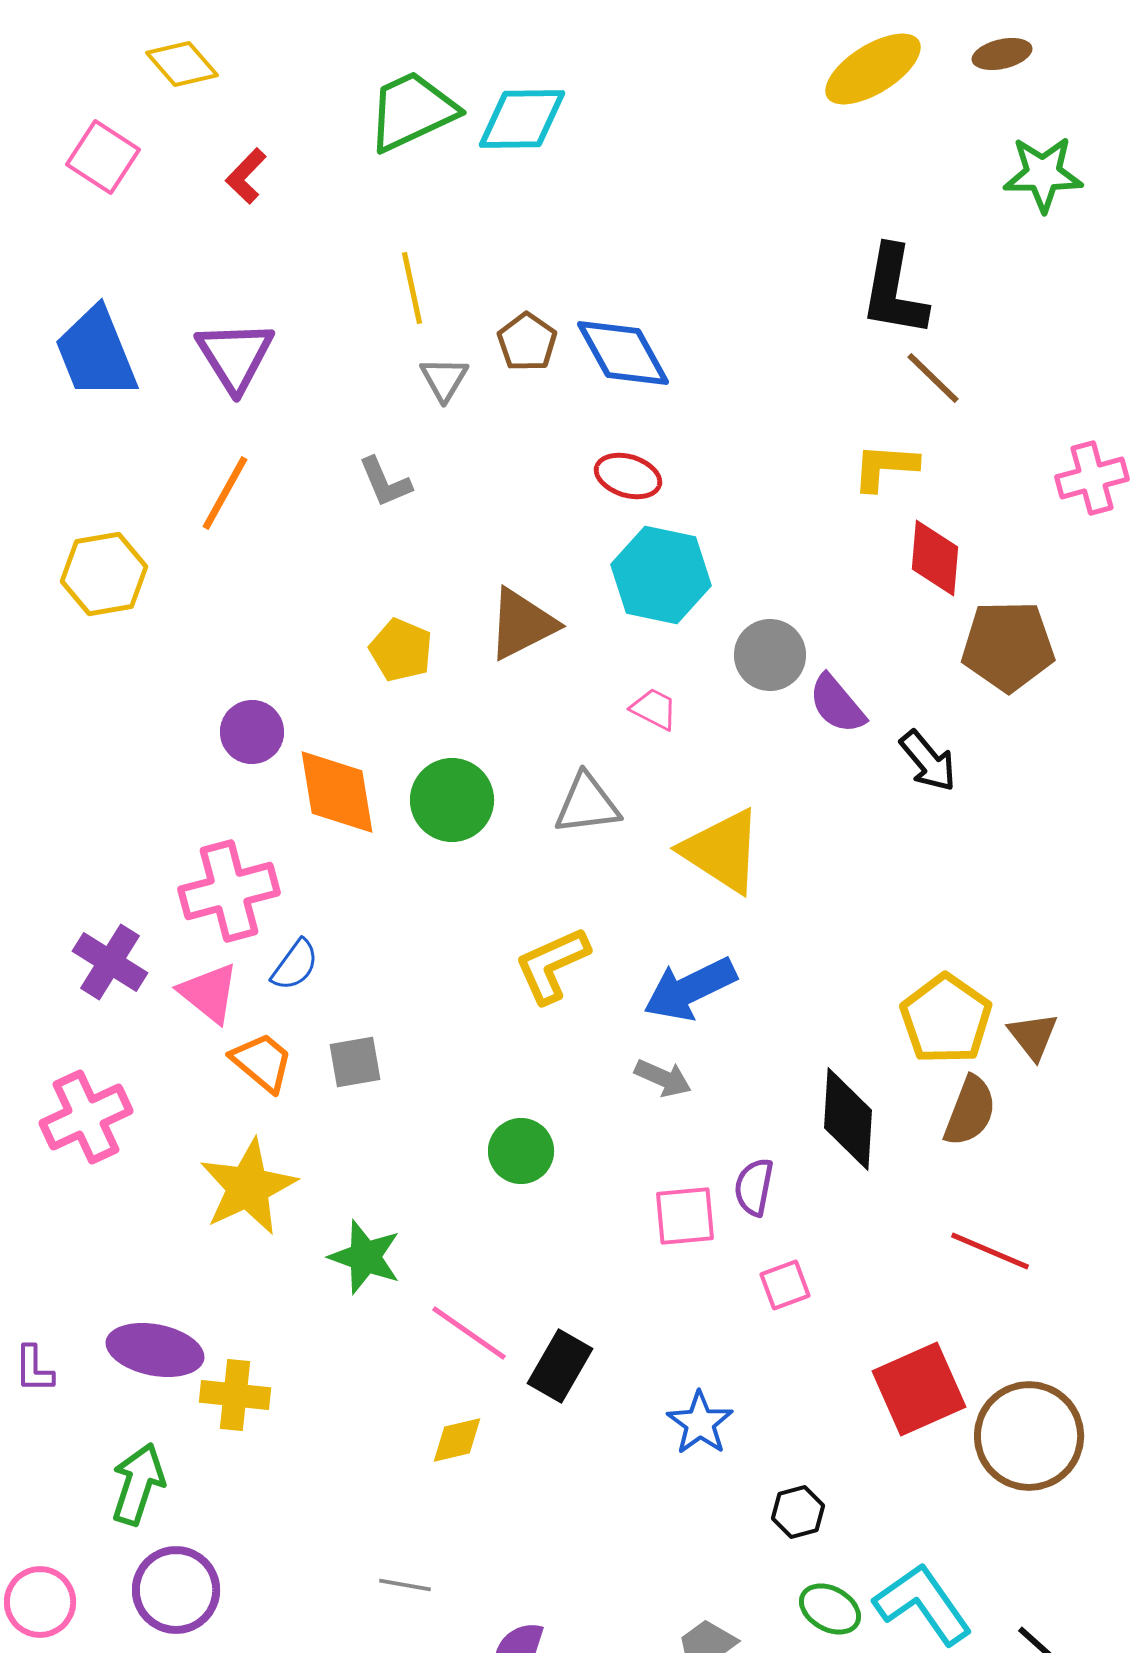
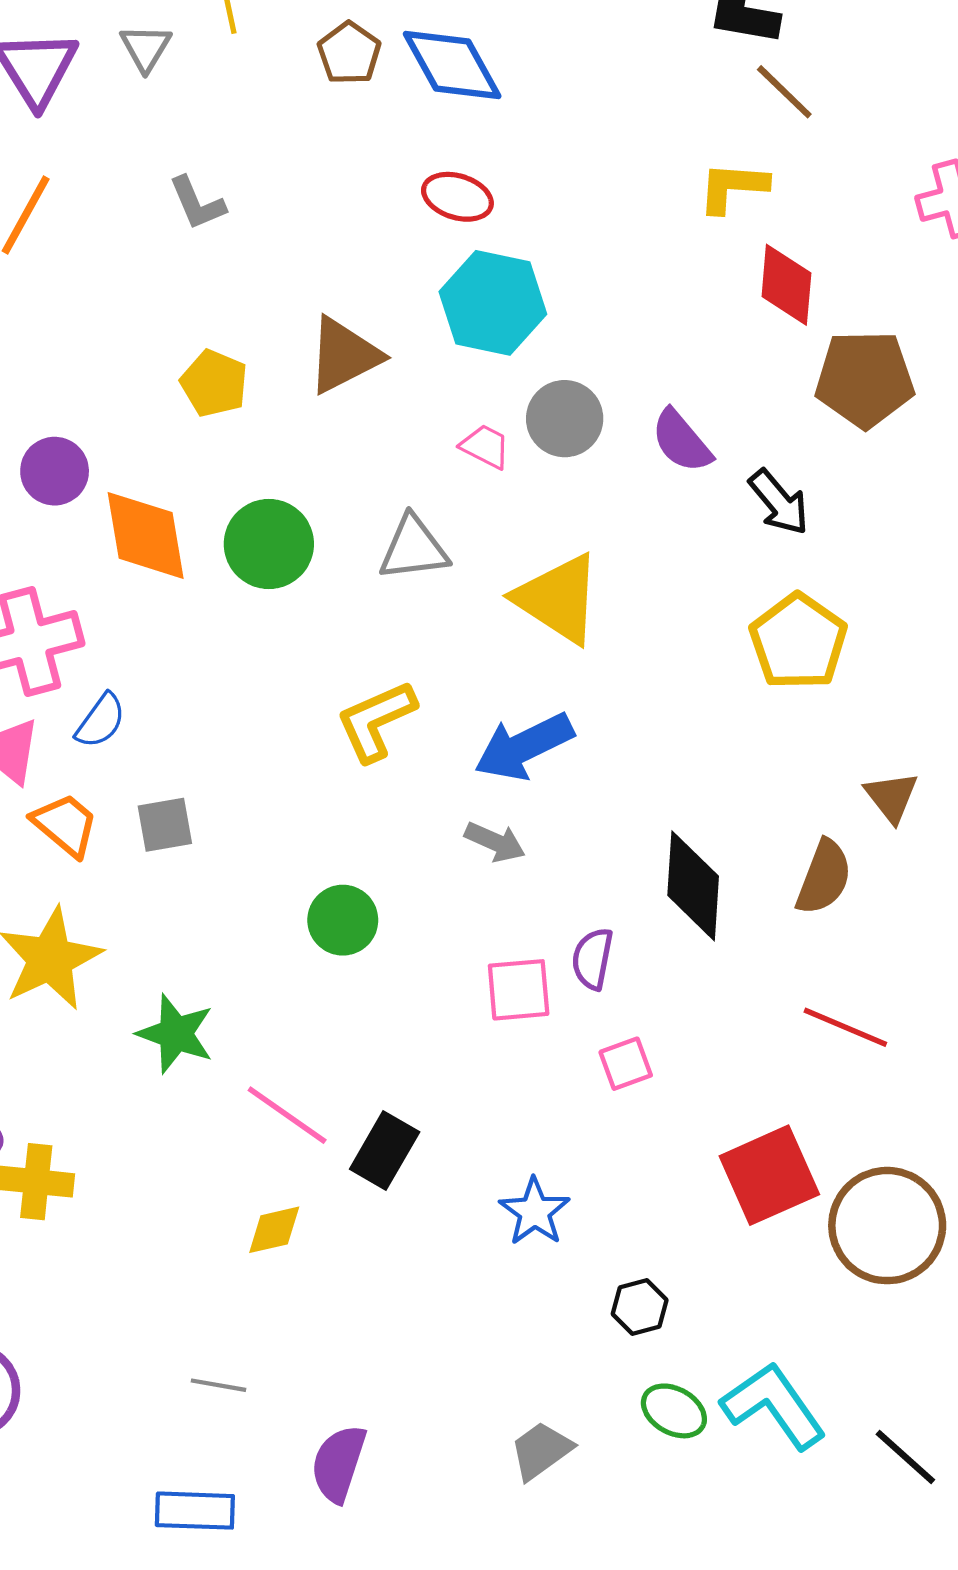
gray triangle: (444, 379) -> (146, 48), moved
gray circle: (770, 655) -> (565, 419), moved
yellow pentagon: (946, 1019) -> (798, 642), moved

